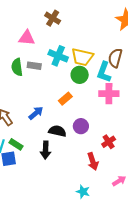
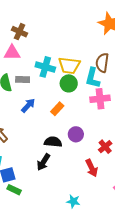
brown cross: (53, 18) -> (20, 32), moved
blue arrow: (36, 113) -> (28, 105), moved
green rectangle: (16, 144) -> (14, 190), moved
black arrow: (46, 150) -> (43, 162), turned 36
cyan star: (83, 192) -> (73, 201), moved

